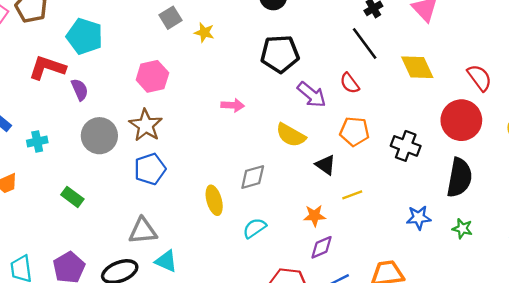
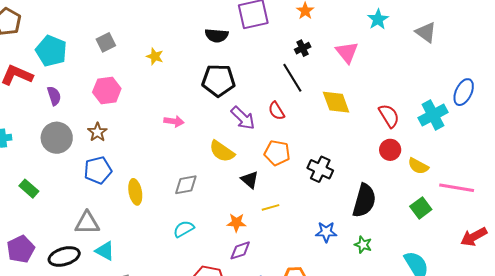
gray square: (170, 18) -> (106, 42), moved
purple semicircle: (80, 90) -> (54, 96), moved
red circle: (461, 120) -> (390, 150), moved, size x0.6
brown star: (146, 125) -> (97, 132), size x0.7
yellow ellipse: (214, 200) -> (135, 192), moved

